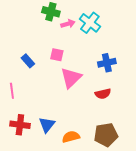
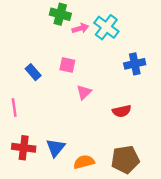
blue cross: (107, 63) -> (135, 64), moved
pink triangle: (71, 78) -> (84, 92), size x0.6

